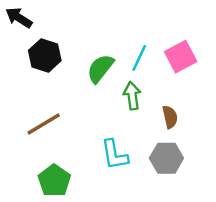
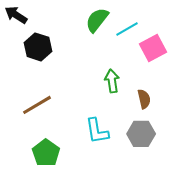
cyan line: (139, 58) -> (127, 29), moved, turned 35
green semicircle: (100, 68) -> (97, 20), moved

